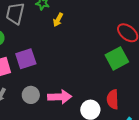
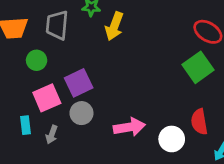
yellow arrow: (58, 20) -> (114, 26), size x1.5
gray circle: (31, 95) -> (81, 113), moved

